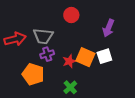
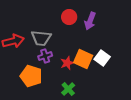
purple arrow: (108, 28) -> (90, 21), moved
white square: (104, 56) -> (102, 58), turned -35

